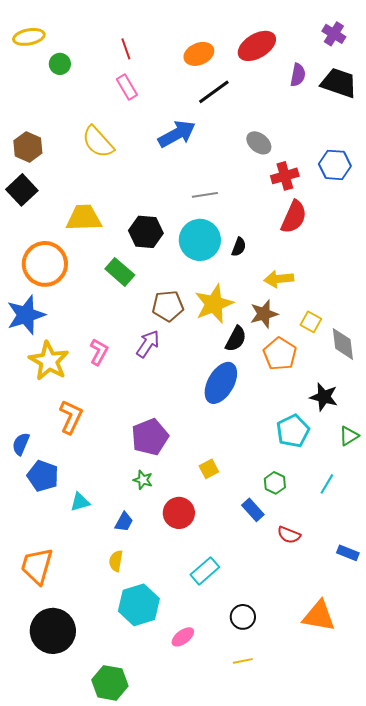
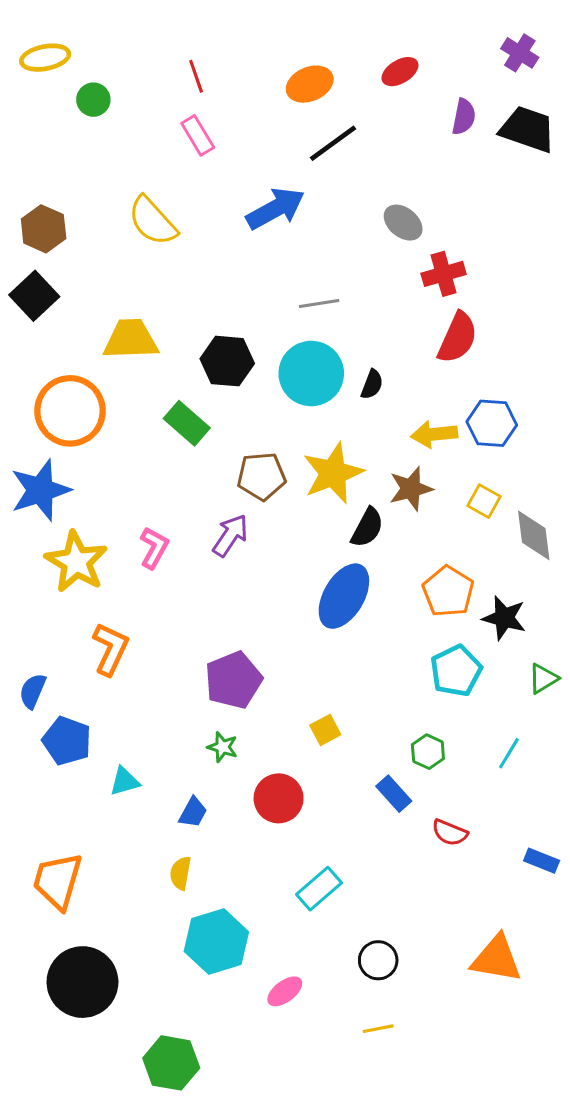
red ellipse: (257, 46) -> (400, 72), size x0.6
blue hexagon: (335, 165) -> (492, 423), moved
orange pentagon: (280, 354) -> (448, 591), moved

